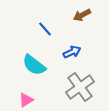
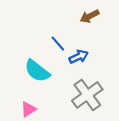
blue line: (45, 29) -> (58, 44), moved

